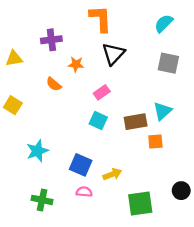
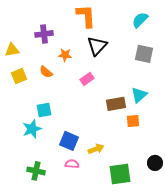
yellow square: (13, 105) -> (19, 76), moved, turned 35
cyan square: (98, 120) -> (44, 110), moved, turned -35

